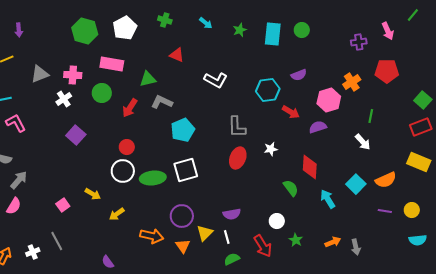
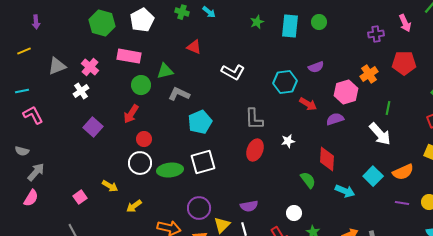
cyan arrow: (206, 23) -> (209, 12), moved
pink cross: (73, 75) -> (90, 67), turned 36
green circle: (102, 93) -> (141, 85), moved
red arrow: (130, 108) -> (131, 114), moved
white arrow: (363, 142) -> (380, 134), size x1.4
cyan arrow: (328, 199) -> (345, 191), turned 144

